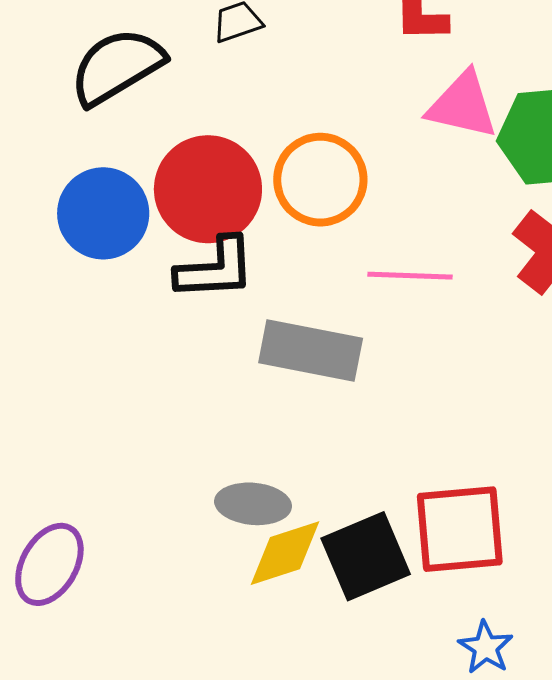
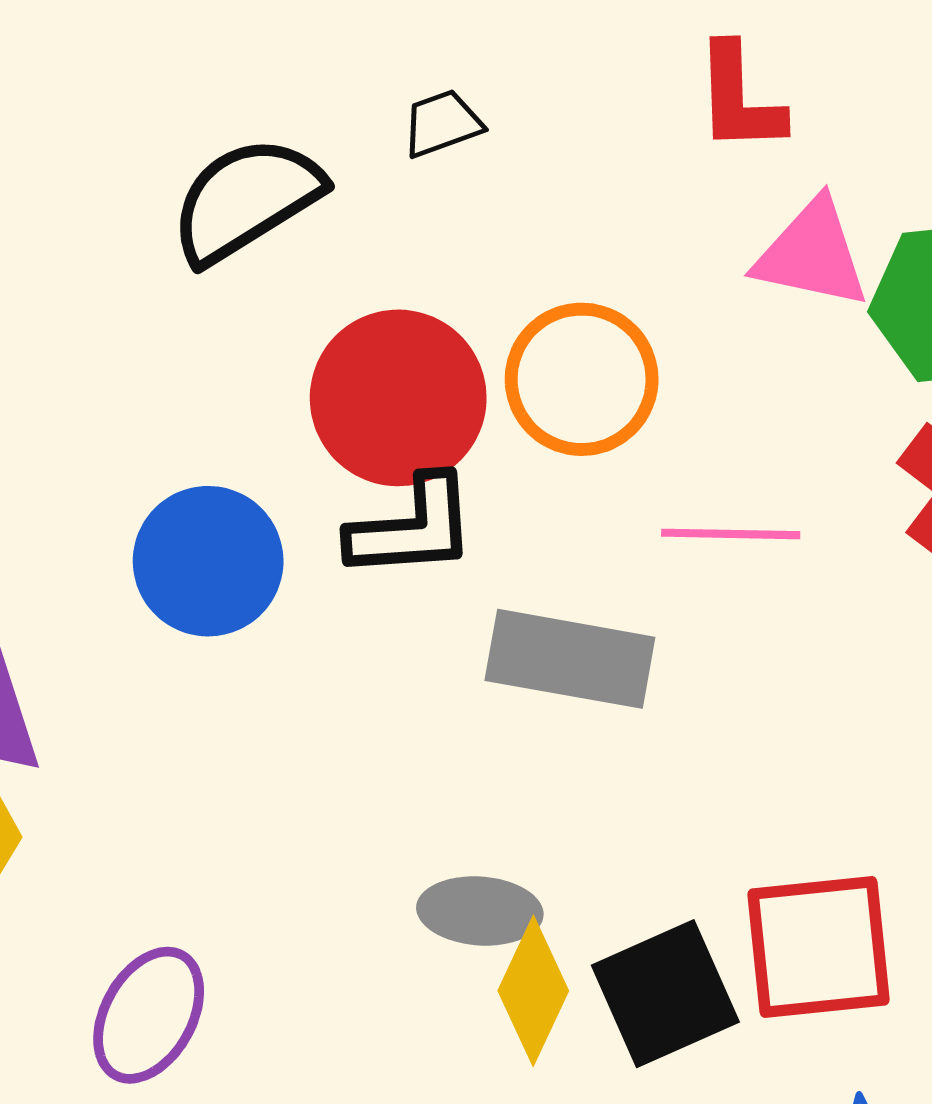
blue circle: (103, 213) -> (208, 561), moved
yellow diamond: (285, 553) -> (533, 991), turned -46

